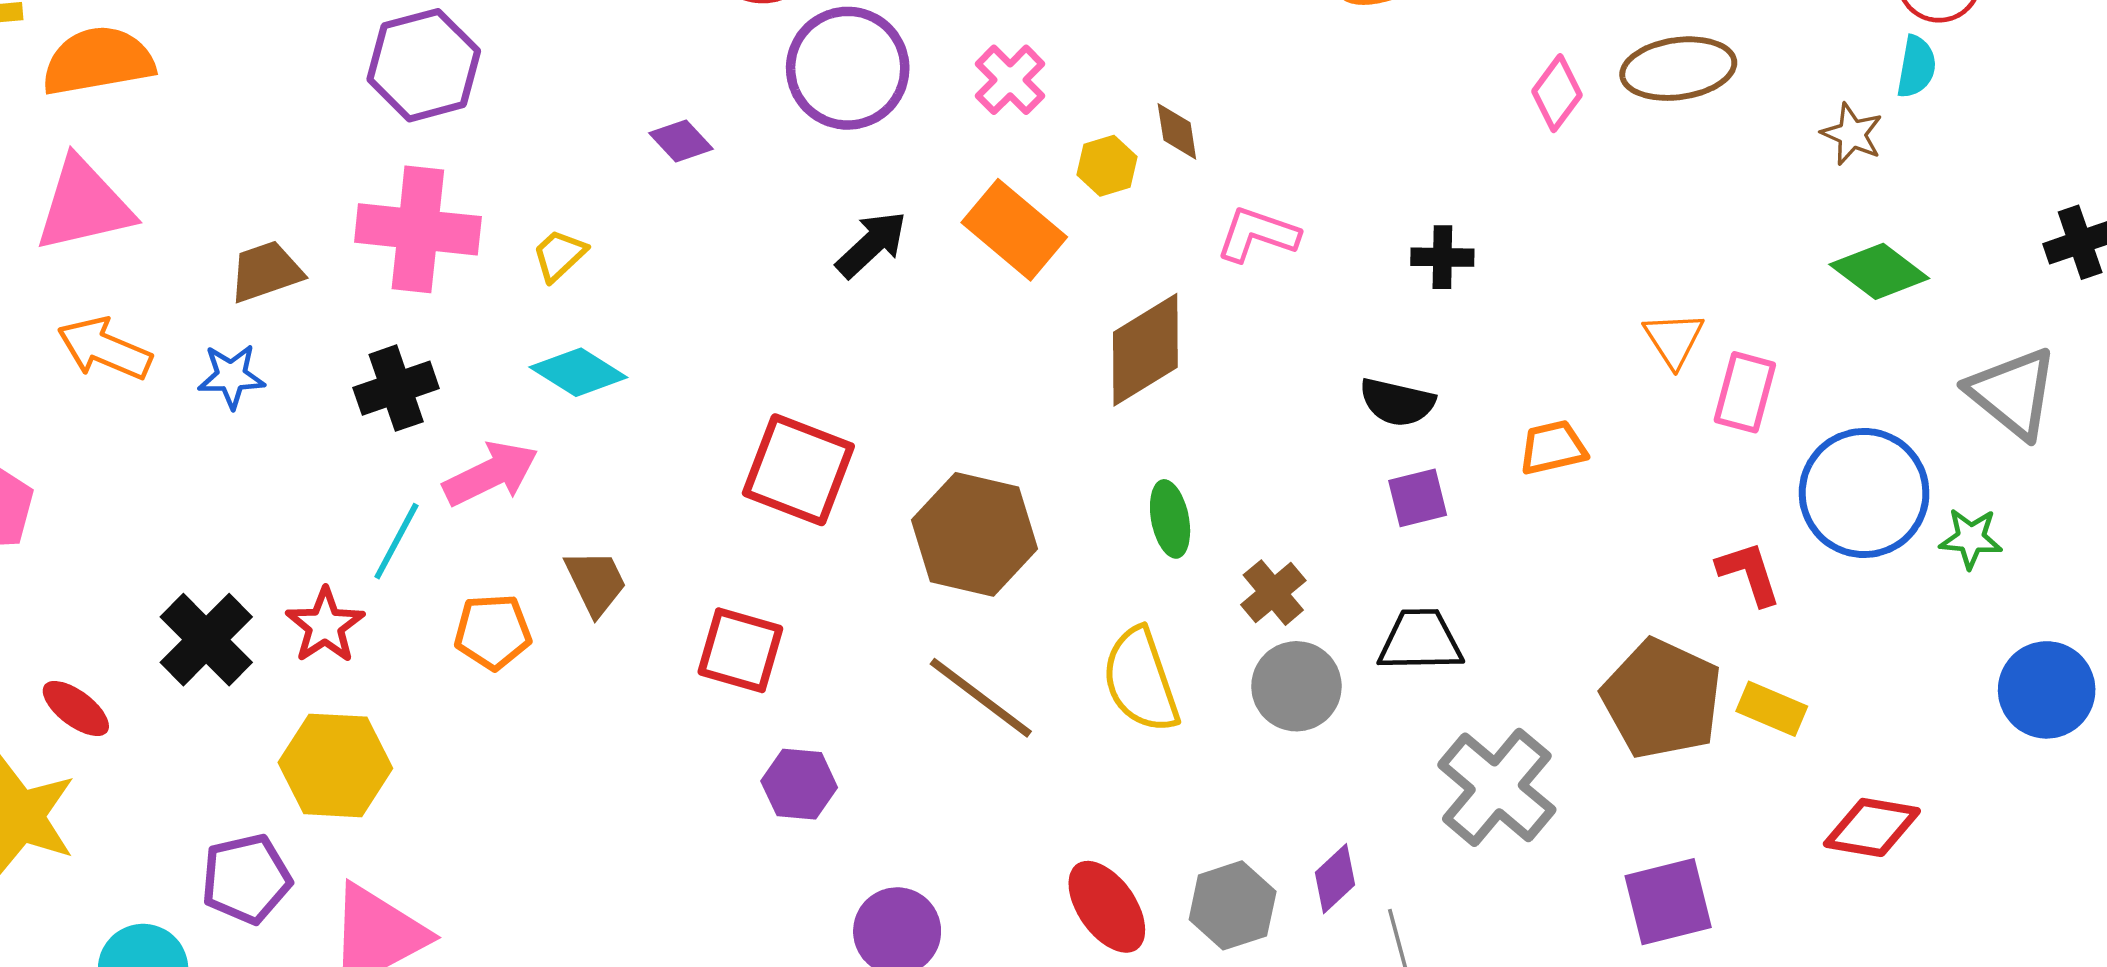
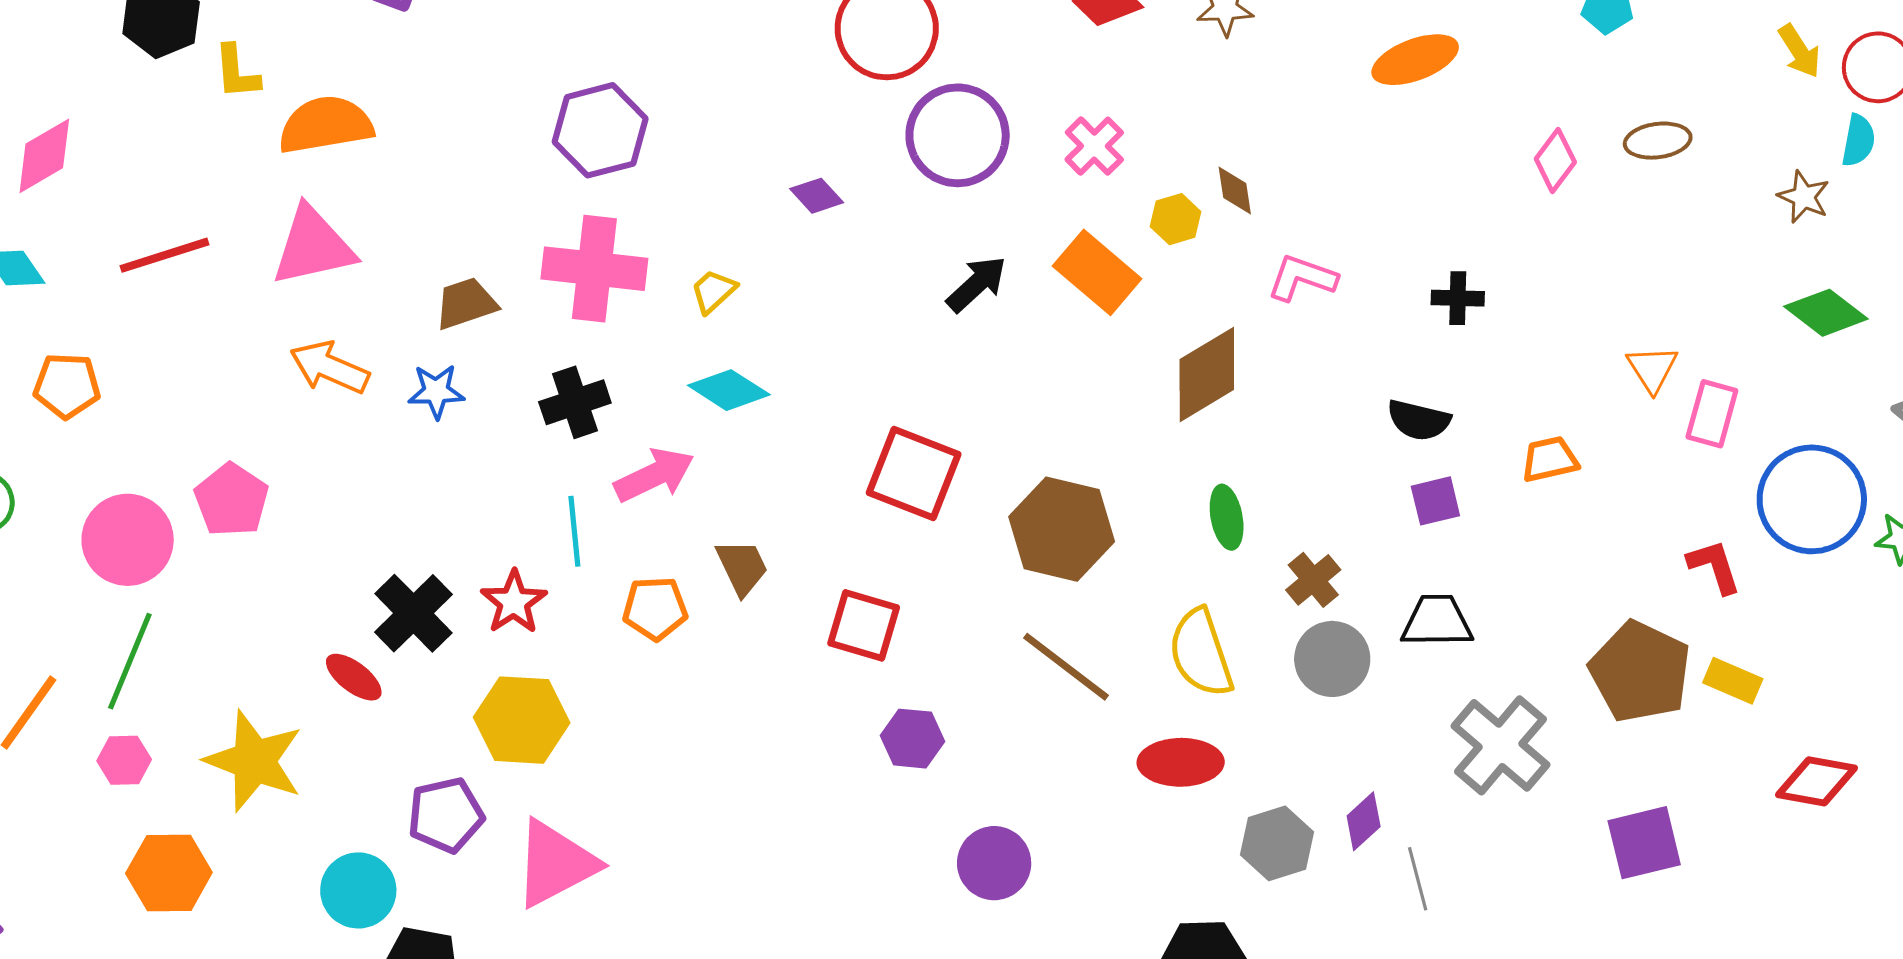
brown ellipse: (1678, 69) -> (1658, 141), size x0.7
cyan line: (396, 541) -> (574, 531), turned -34
red ellipse: (76, 708) -> (354, 677), moved
red ellipse: (1107, 907) -> (1181, 762), moved, turned -56

